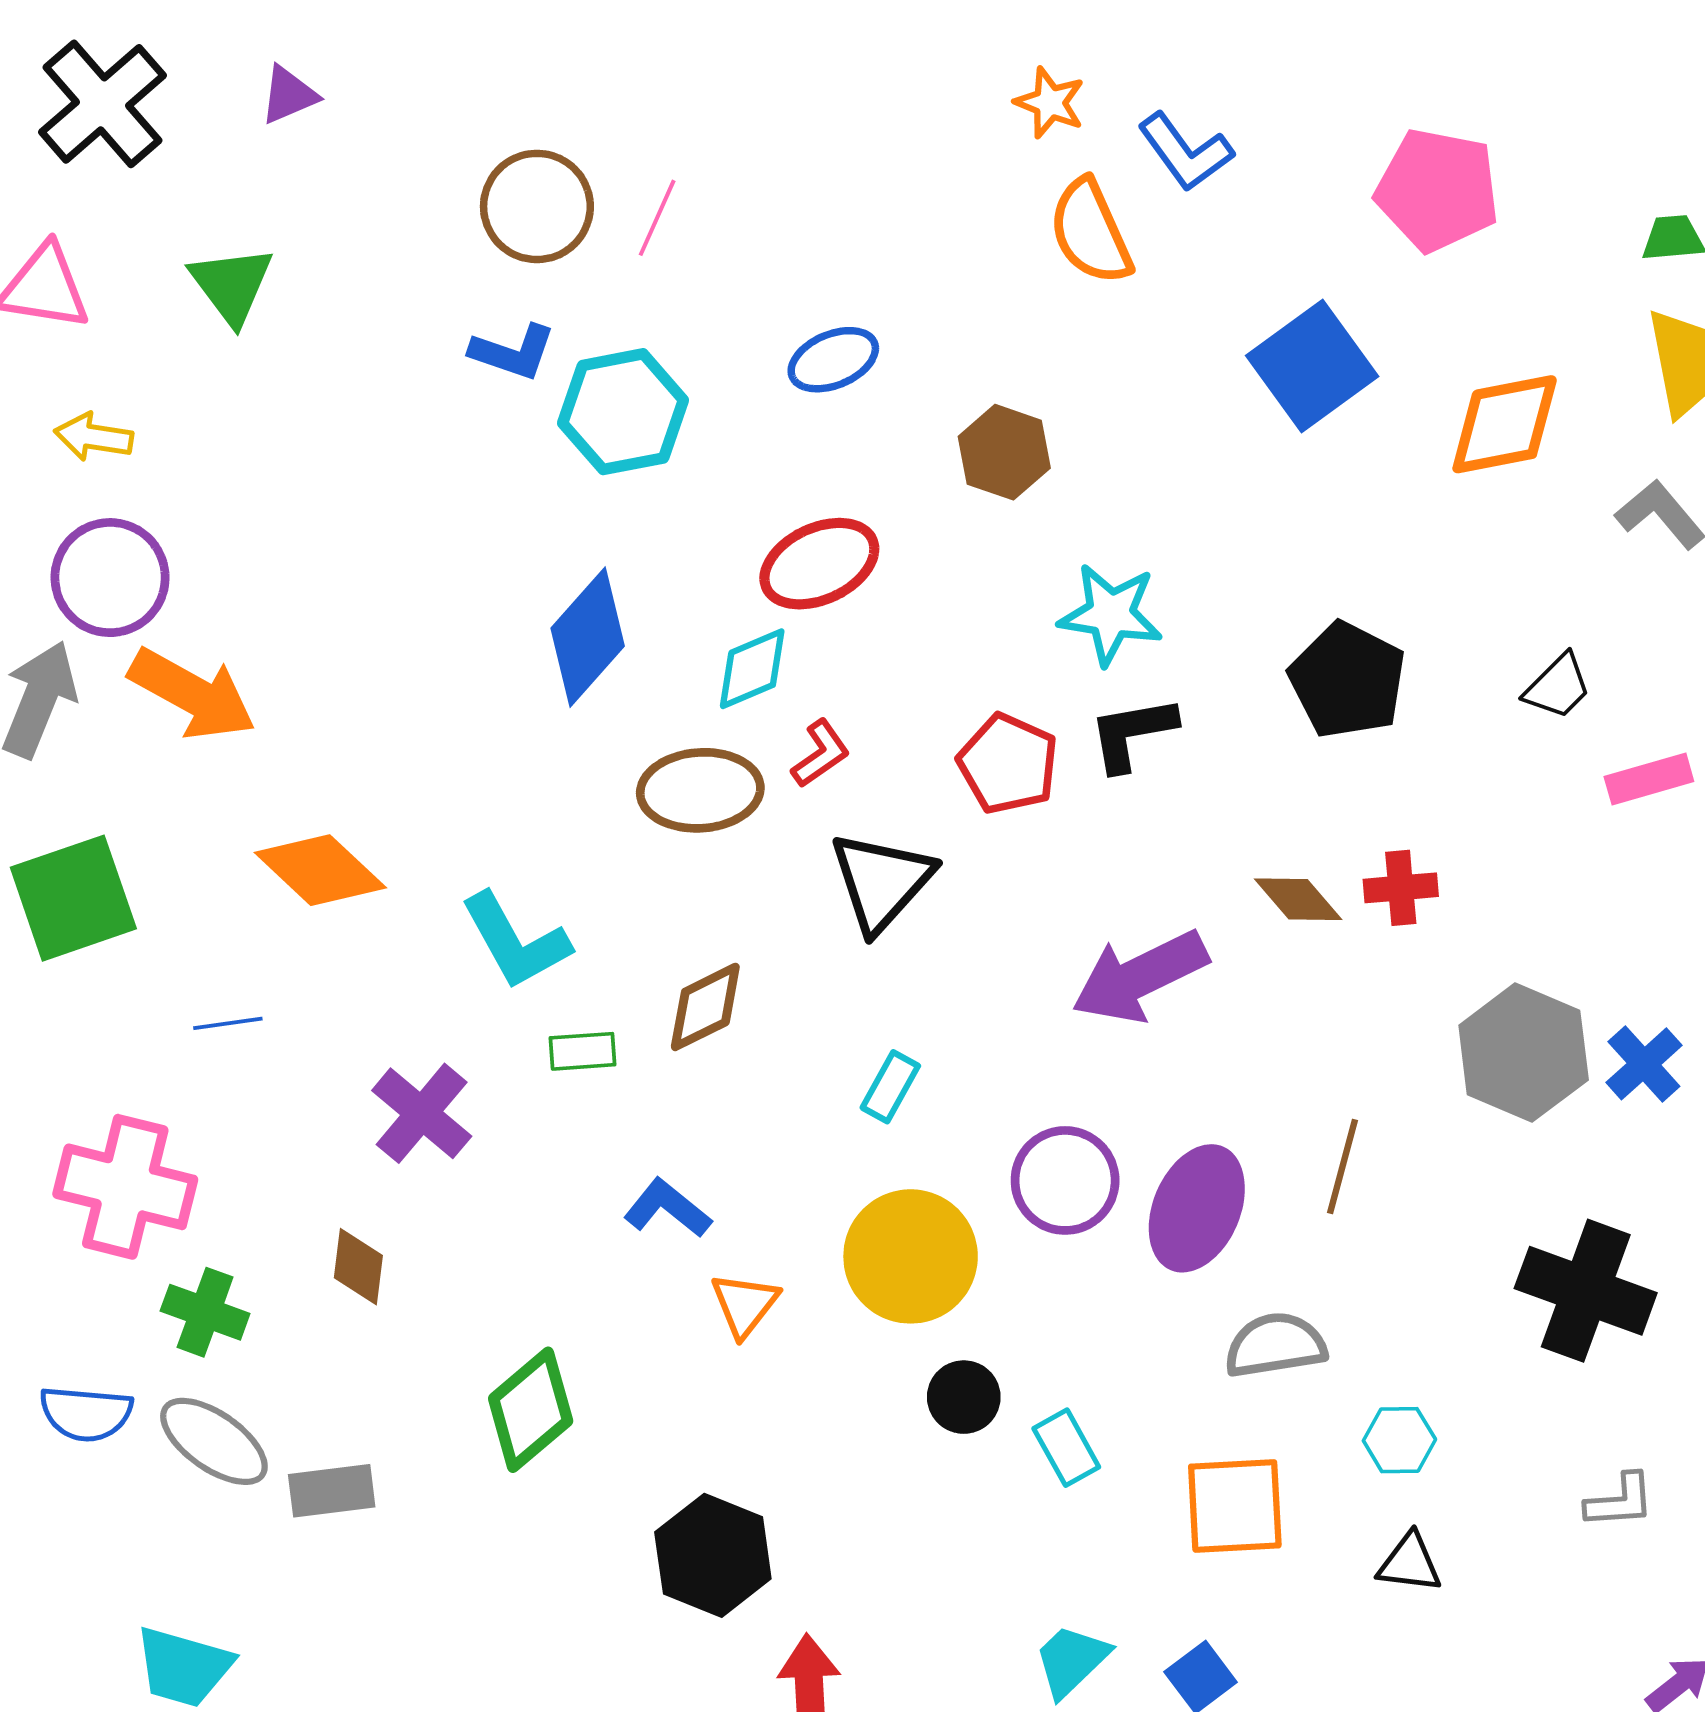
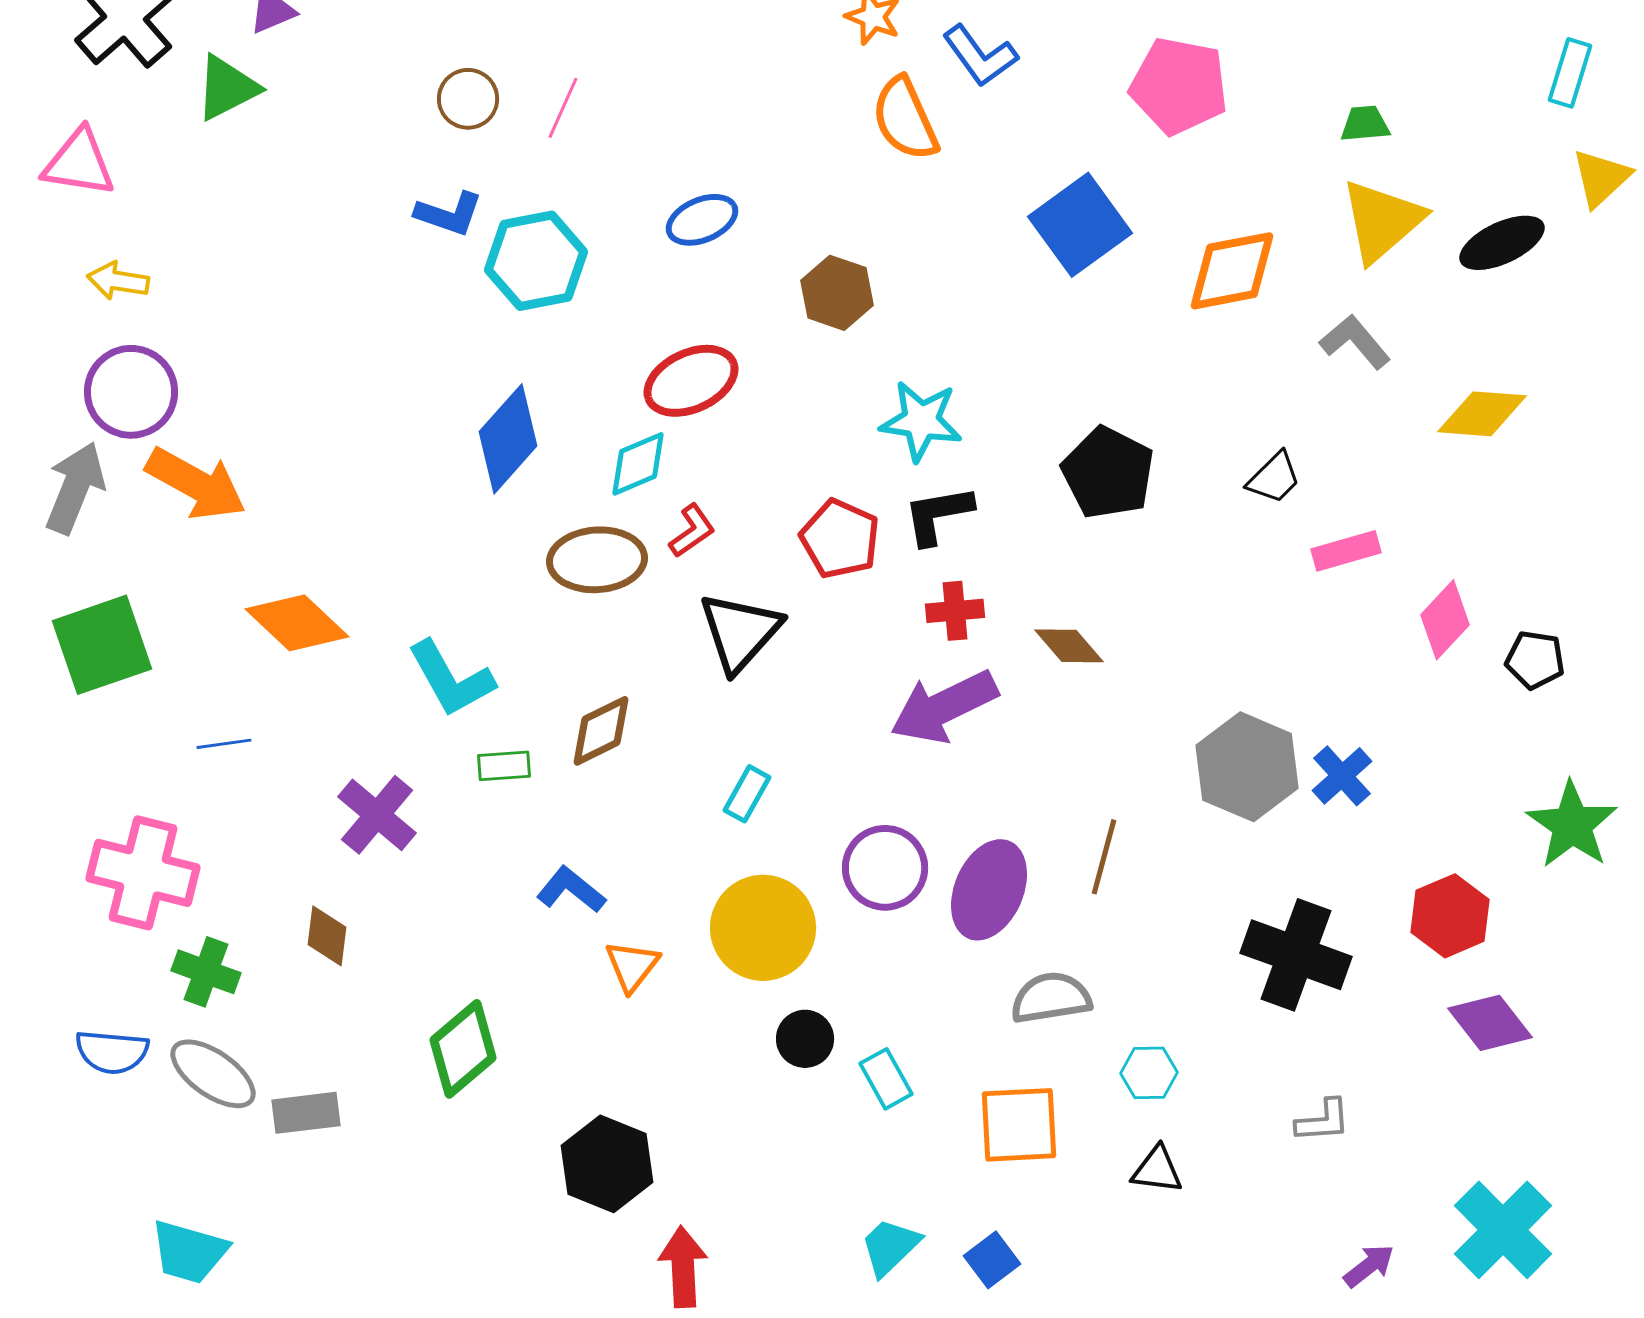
brown circle: (537, 206) -> (468, 99), size x0.7
green triangle: (232, 285) -> (227, 88), moved, turned 40
red cross: (1401, 888) -> (955, 611), moved

